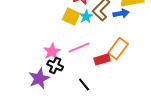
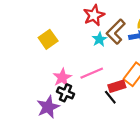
yellow square: (71, 16) -> (48, 39), moved, turned 30
black line: (84, 84) -> (110, 97), moved

